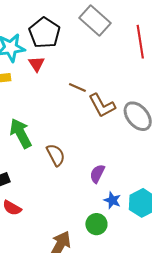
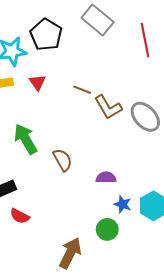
red triangle: (37, 64) -> (37, 82), moved
purple semicircle: (97, 174) -> (106, 177), turned 66

